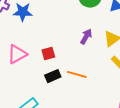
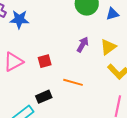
black rectangle: (53, 76) -> (44, 97), moved

